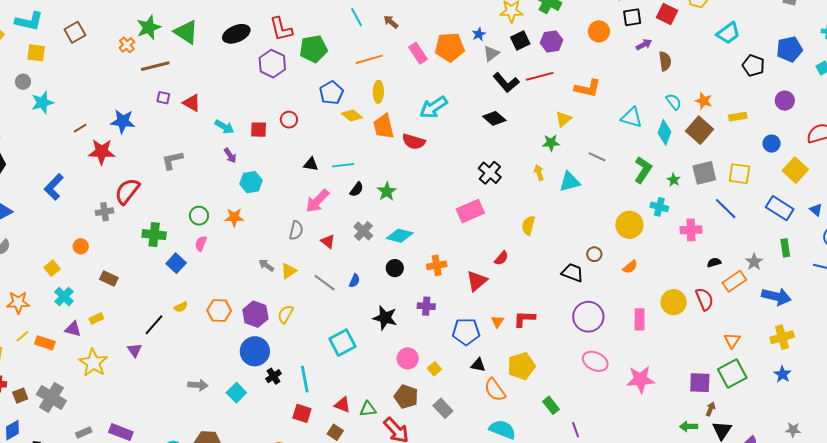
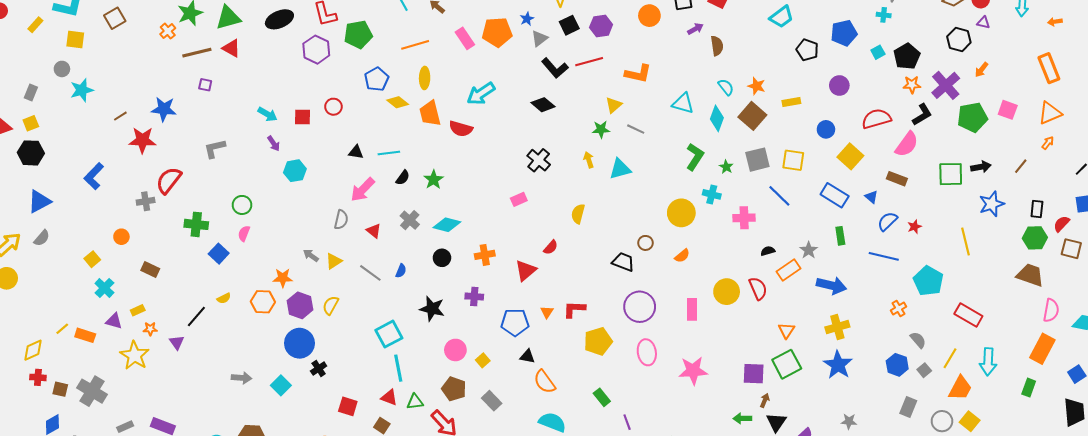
green triangle: (186, 32) -> (228, 18), turned -48
red triangle: (192, 103) -> (231, 48), moved
gray line: (597, 157) -> (636, 129), moved
pink rectangle: (470, 211) -> (519, 199), size x0.6
orange star: (234, 217) -> (283, 278), moved
orange star: (18, 302) -> (150, 329), moved, size x0.6
pink ellipse: (595, 361) -> (647, 352), turned 55
yellow pentagon: (521, 366) -> (598, 341), moved
blue star: (782, 374) -> (838, 365), size x1.6
cyan line: (305, 379) -> (398, 368), moved
brown square: (20, 396) -> (60, 389), turned 35

